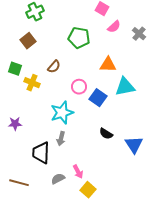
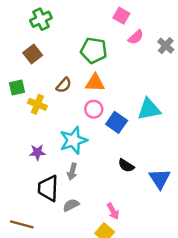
orange triangle: (108, 65) -> (95, 83), moved
green square: (15, 69) -> (17, 88), turned -32
purple star: (15, 124) -> (37, 152), moved
pink arrow: (78, 172) -> (113, 211), moved
gray semicircle: (58, 179) -> (71, 205), moved

